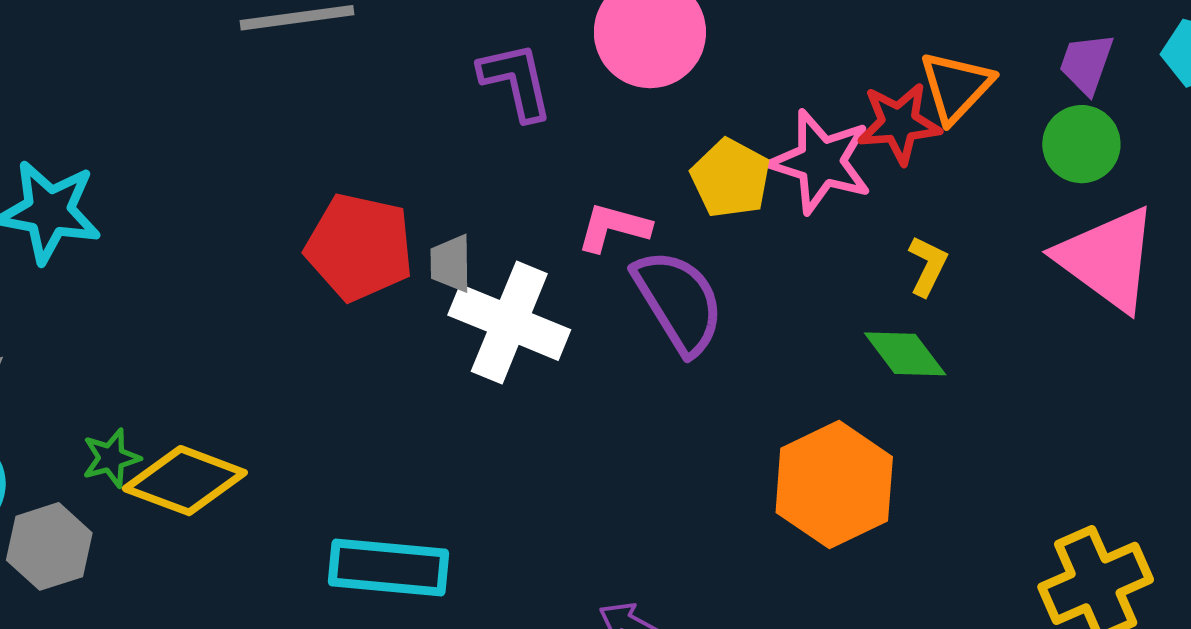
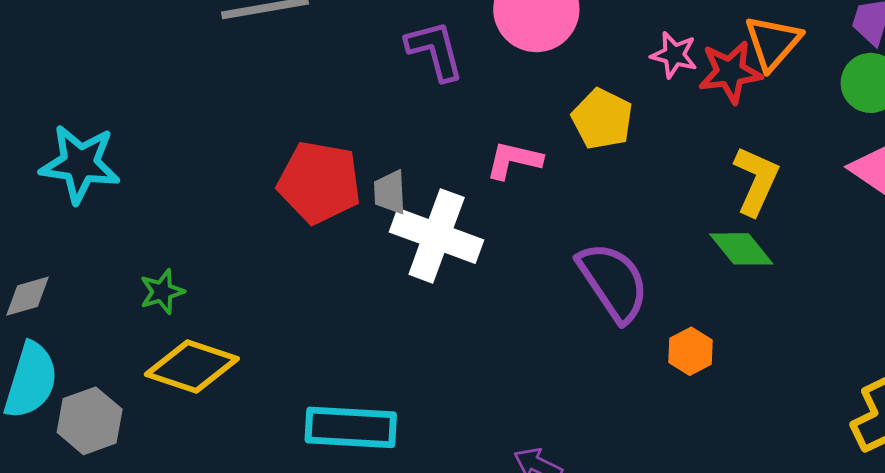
pink star: (821, 162) -> (674, 55), moved, size x0.6
yellow L-shape: (928, 266) -> (756, 181), size x1.5
purple semicircle: (679, 302) -> (613, 282), moved
green star: (111, 458) -> (162, 292), moved
orange hexagon: (834, 485) -> (690, 351), size x0.5

